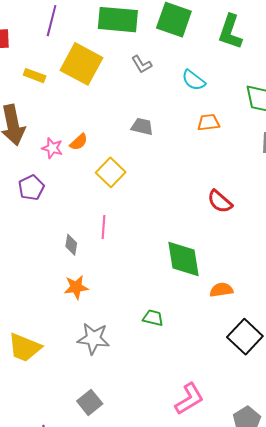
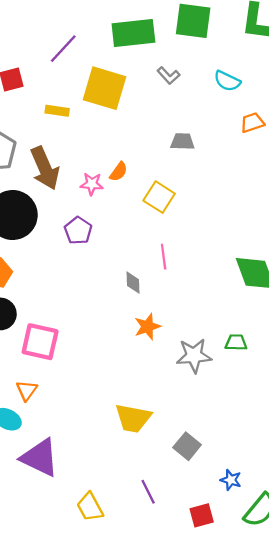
purple line: (52, 21) -> (63, 49), turned 40
gray star: (93, 339) -> (194, 356), moved
yellow trapezoid: (25, 348) -> (133, 418), moved

